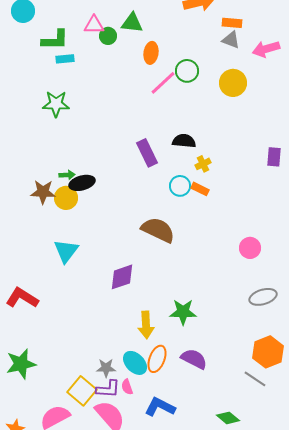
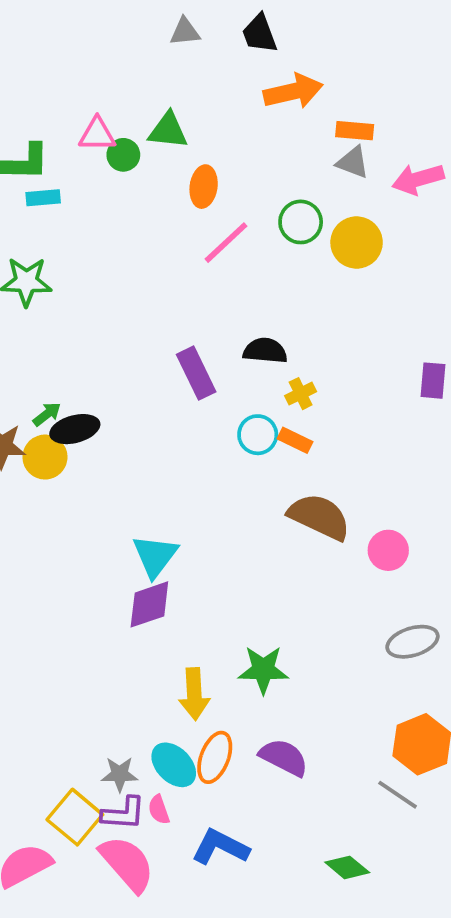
green circle: (187, 71) -> (301, 222), moved
green arrow: (67, 175) -> (47, 414), turned -35
brown semicircle: (158, 230) -> (319, 517), moved
cyan triangle: (66, 251) -> (155, 556), moved

